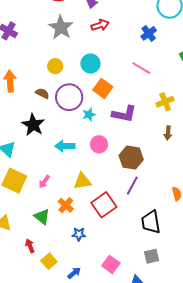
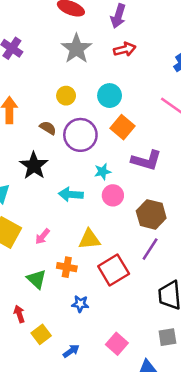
cyan star: (89, 115) -> (103, 172), moved
orange cross: (66, 205) -> (67, 267), turned -35

